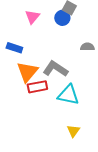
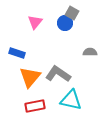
red rectangle: (37, 87) -> (35, 106), moved

